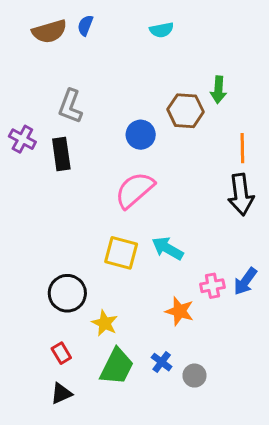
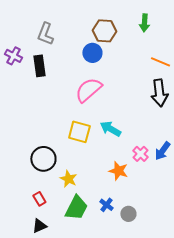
brown hexagon: (186, 111) -> (104, 31), moved
orange line: (242, 148) -> (160, 62), turned -66
pink cross: (212, 286) -> (140, 154), turned -35

